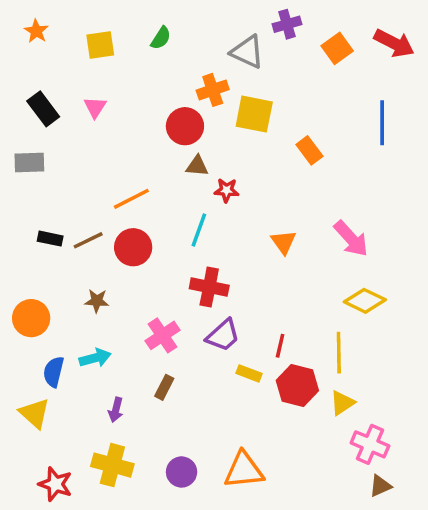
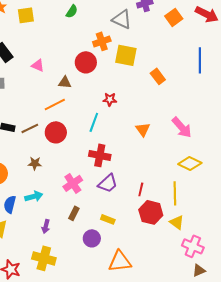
yellow square: (100, 45) -> (26, 15), moved
pink triangle: (95, 107) -> (38, 65), moved, turned -40
brown triangle: (197, 166) -> (65, 82), moved
yellow rectangle: (249, 373) -> (108, 219), moved
yellow triangle: (342, 403) -> (177, 222), turned -49
purple circle: (182, 472) -> (92, 238), moved

